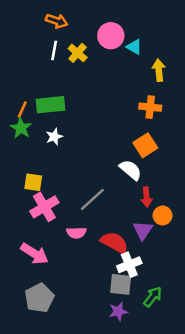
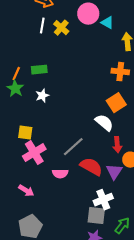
green rectangle: (50, 105) -> (39, 70), size x0.7
red semicircle: (115, 243) -> (91, 167), moved
pink arrow: (34, 254) -> (26, 191), size x0.7

